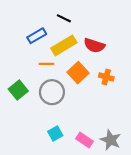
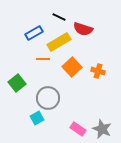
red semicircle: (94, 45) -> (83, 29), moved
gray circle: (52, 92) -> (48, 98), moved
cyan square: (55, 133) -> (37, 118), moved

